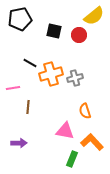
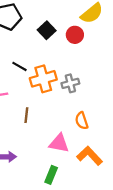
black square: (54, 31) -> (47, 30), turned 35
brown line: (28, 107) -> (26, 115), moved
green rectangle: (72, 159) -> (51, 175), moved

